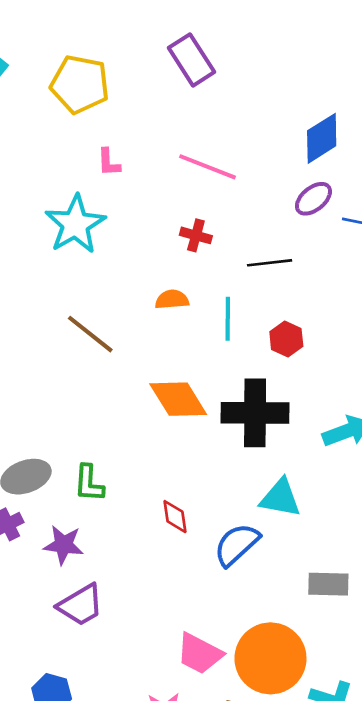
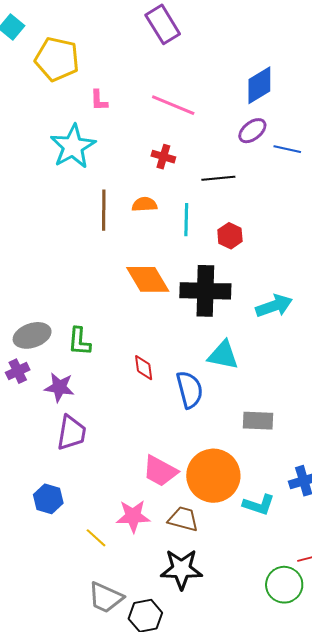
yellow pentagon: (80, 84) -> (57, 59), moved
brown line: (90, 334) -> (104, 210), moved, turned 51
blue semicircle: (237, 545) -> (190, 390), turned 117
purple trapezoid: (81, 605) -> (71, 433), turned -51

